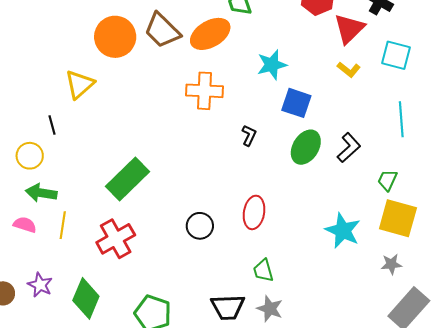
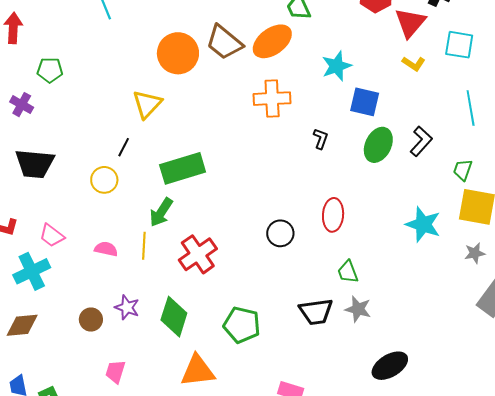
black line: (52, 125) -> (124, 147), turned 48
green rectangle: (127, 179) -> (183, 168), moved, turned 33
green arrow: (41, 193) -> (161, 212), moved, turned -60

